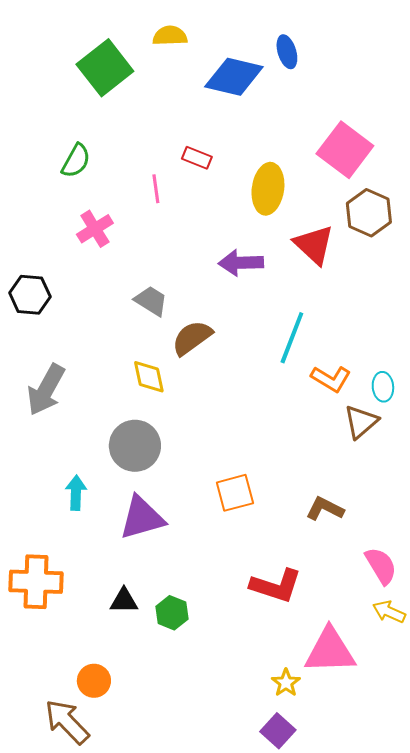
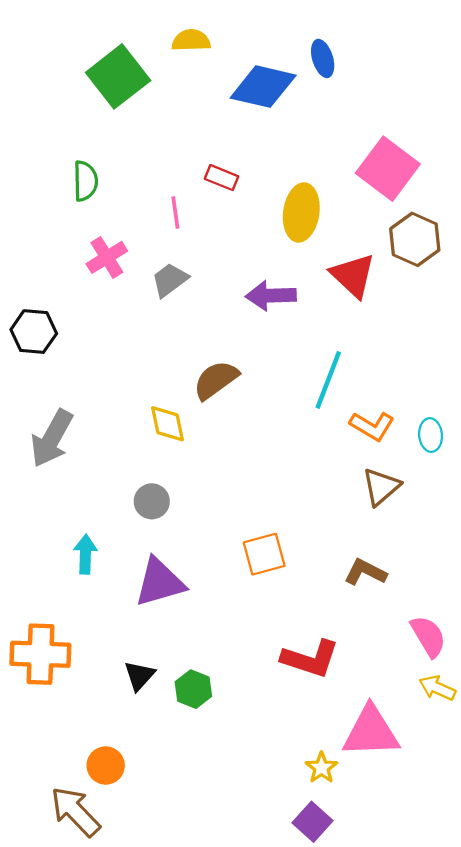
green semicircle: (76, 161) -> (85, 181), turned -30
gray trapezoid: (151, 301) -> (170, 280), moved, turned -69
brown triangle: (361, 422) -> (381, 487), moved
gray circle: (135, 446) -> (152, 501), size x0.6
black triangle: (124, 601) -> (139, 676), turned -48

